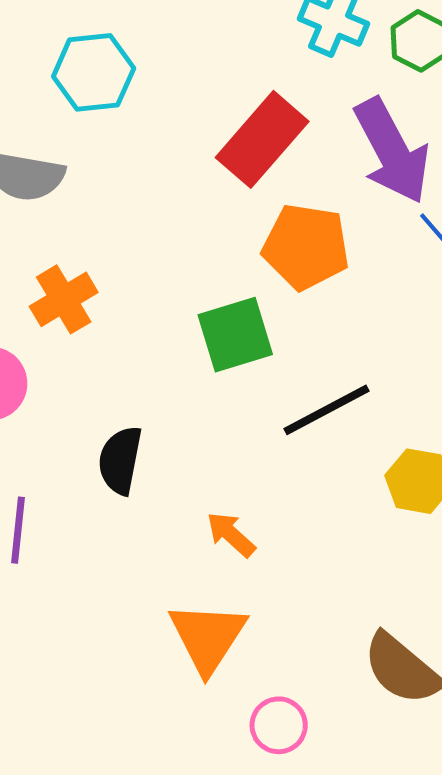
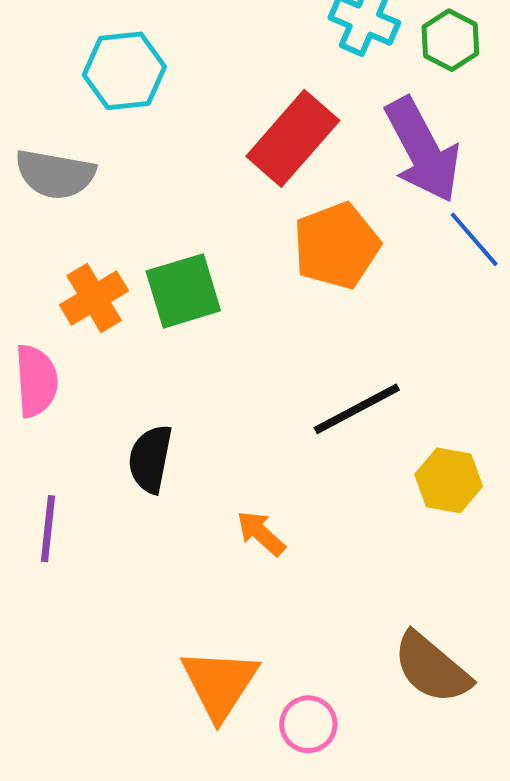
orange pentagon: (306, 247) -> (336, 246), turned -30
green square: (235, 335) -> (183, 291), moved
orange triangle: (208, 637) -> (220, 684), moved

